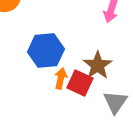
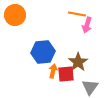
red square: (80, 83) -> (66, 74), turned -30

